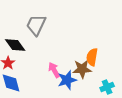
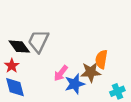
gray trapezoid: (36, 25) -> (38, 41), moved
pink arrow: (54, 70) -> (61, 73), turned -112

